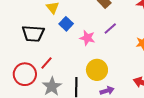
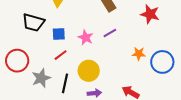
blue square: (66, 24) -> (59, 34), moved, turned 32
red line: (46, 63) -> (61, 55), moved

